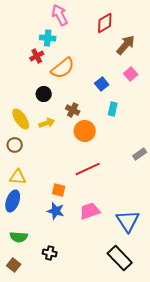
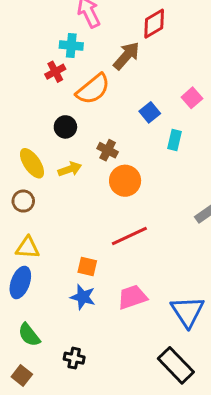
brown arrow: (126, 45) -> (126, 56), moved
cyan rectangle: (113, 109) -> (174, 140), moved
green semicircle: (19, 237) -> (29, 335), turned 48

